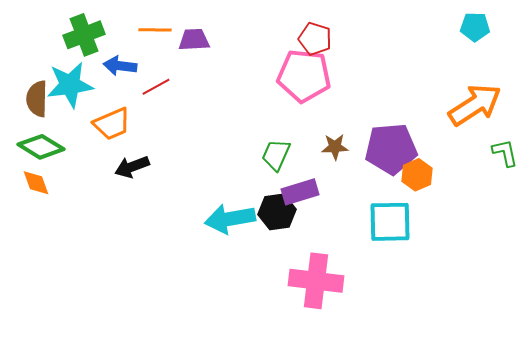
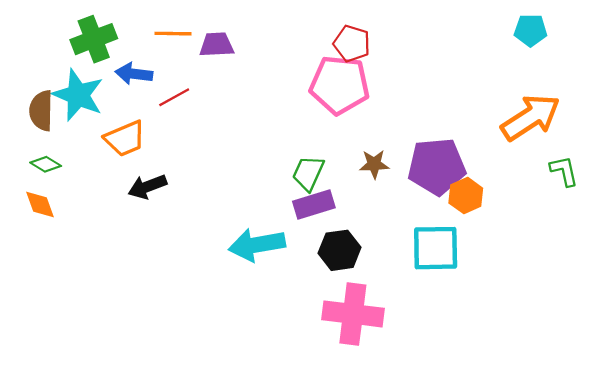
cyan star: (70, 85) -> (78, 95), turned 30
green diamond: (41, 147) -> (46, 164), size x0.6
purple rectangle: (300, 192) -> (314, 204), moved
black hexagon: (277, 212) -> (340, 250), moved

